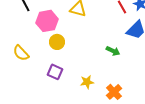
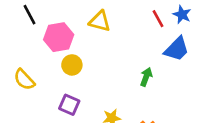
green arrow: (113, 51) -> (146, 77), turned -96

